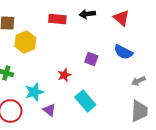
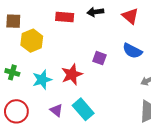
red star: (64, 75) -> (72, 74), size x1.5
cyan star: (34, 92) -> (42, 80), moved
cyan rectangle: (85, 101) -> (83, 109), moved

